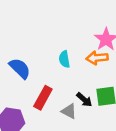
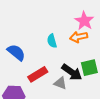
red rectangle: (43, 98) -> (38, 74), turned 36
black arrow: (84, 100) -> (72, 72), size x1.5

